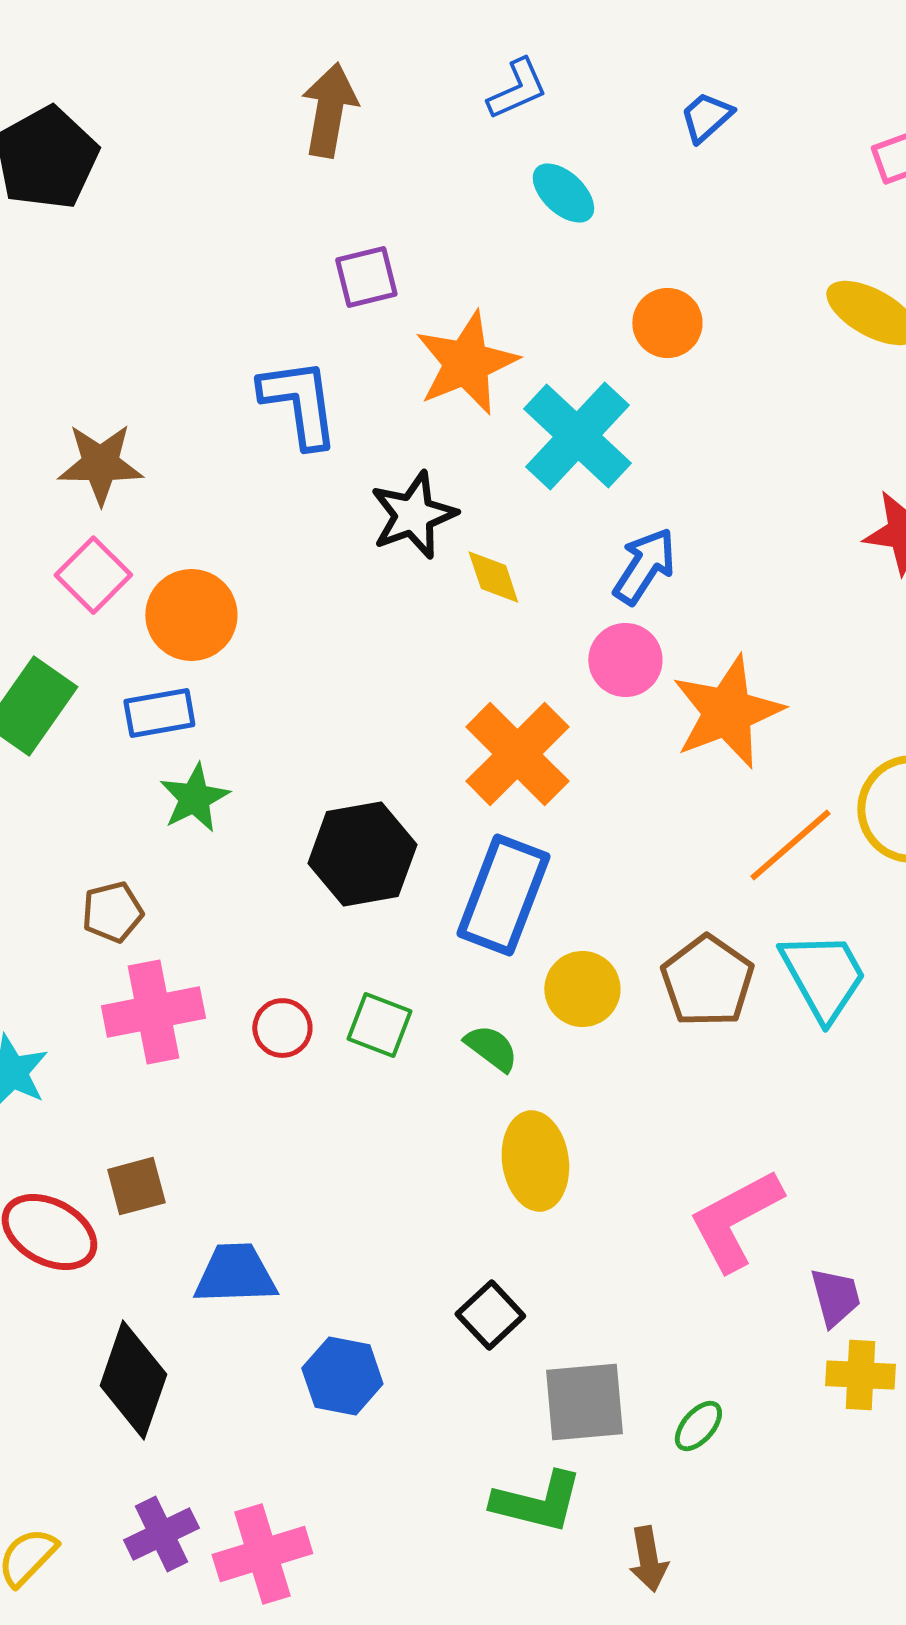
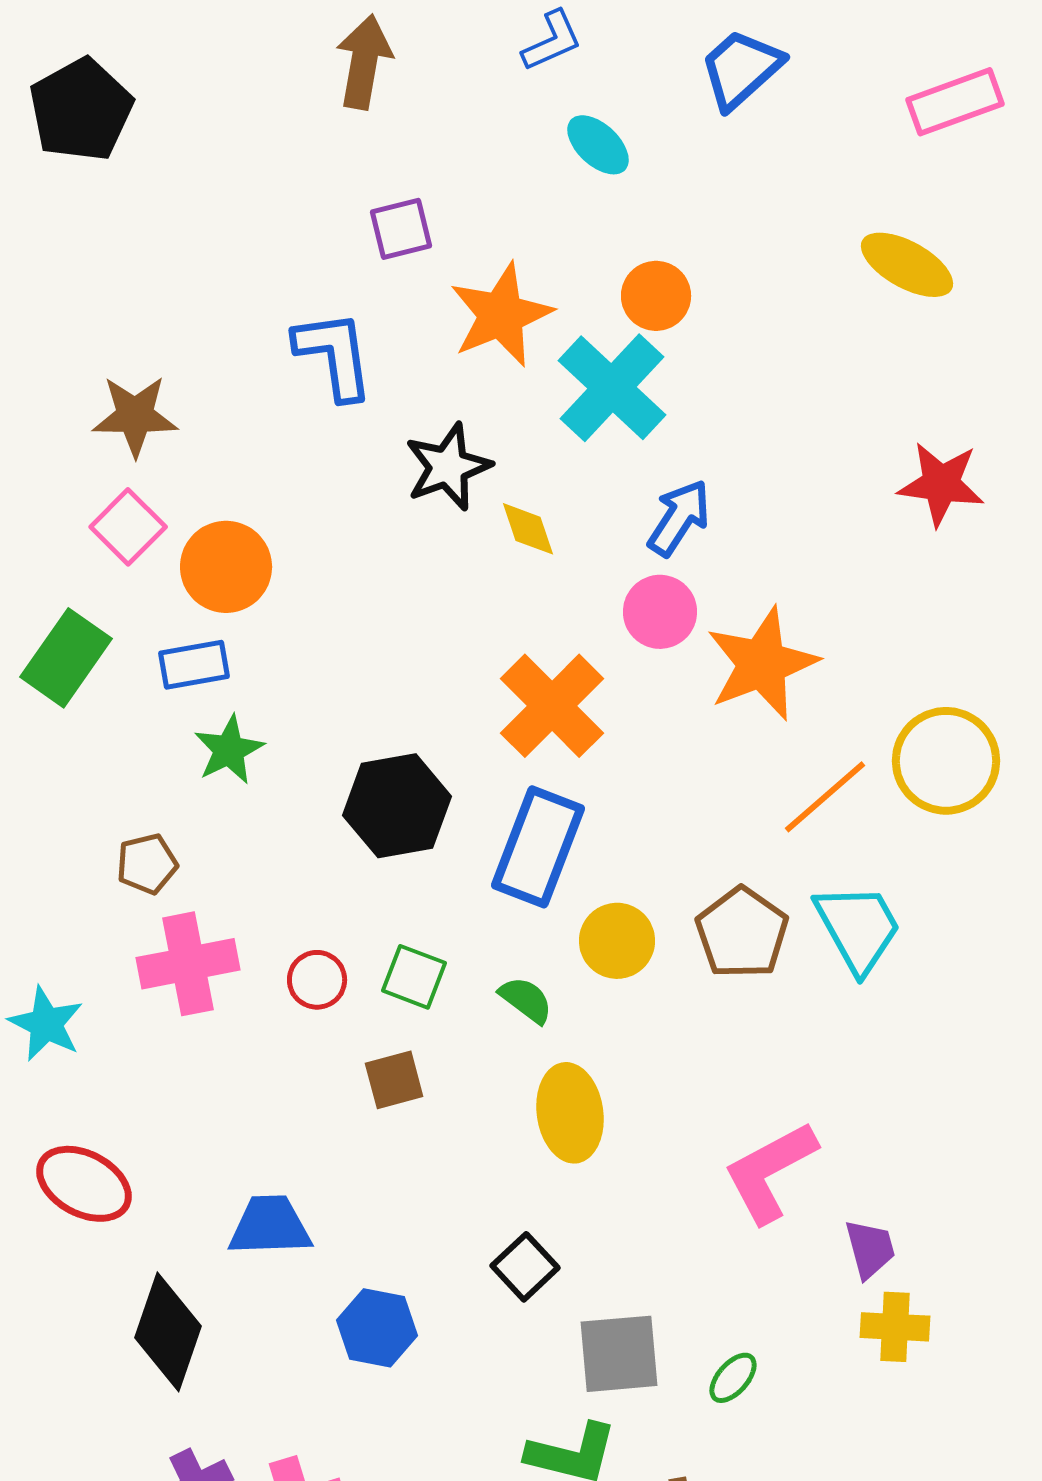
blue trapezoid: (706, 117) -> (741, 69), size x1.6
orange circle: (667, 323) -> (656, 296), moved
brown square: (136, 1186) -> (394, 1080), moved

